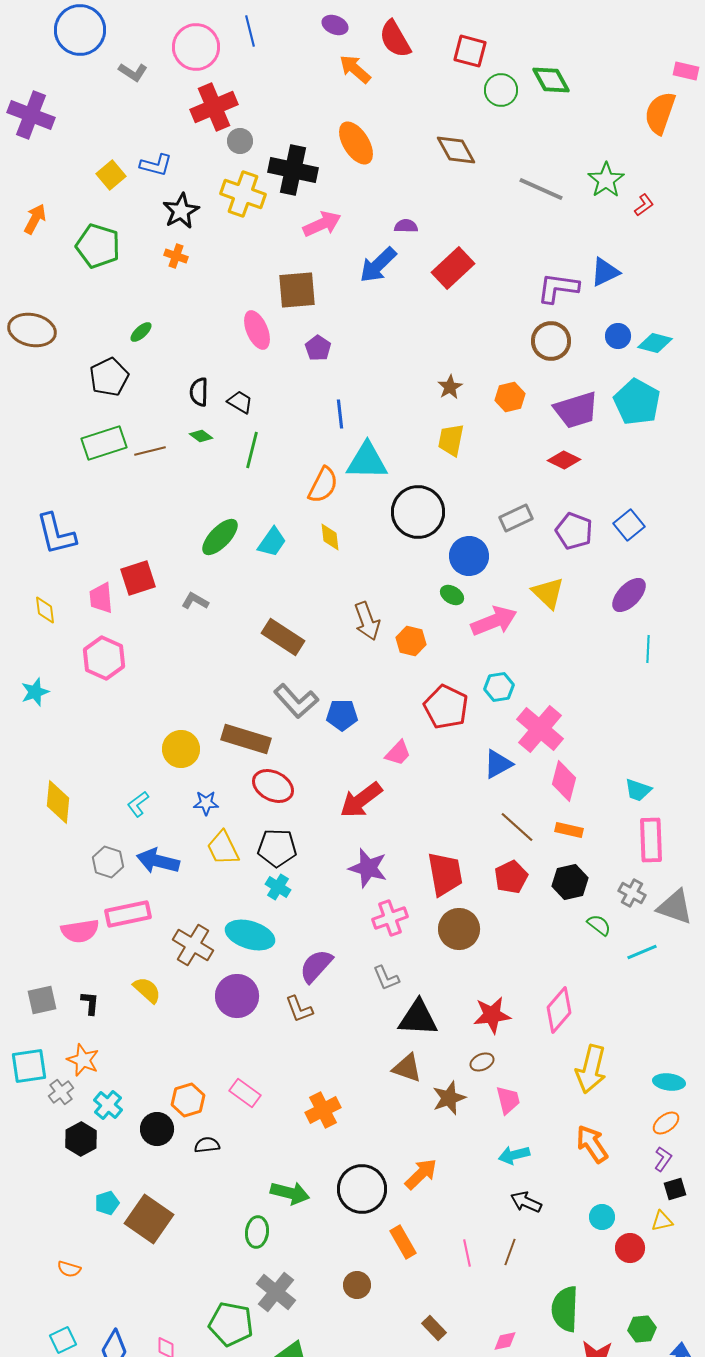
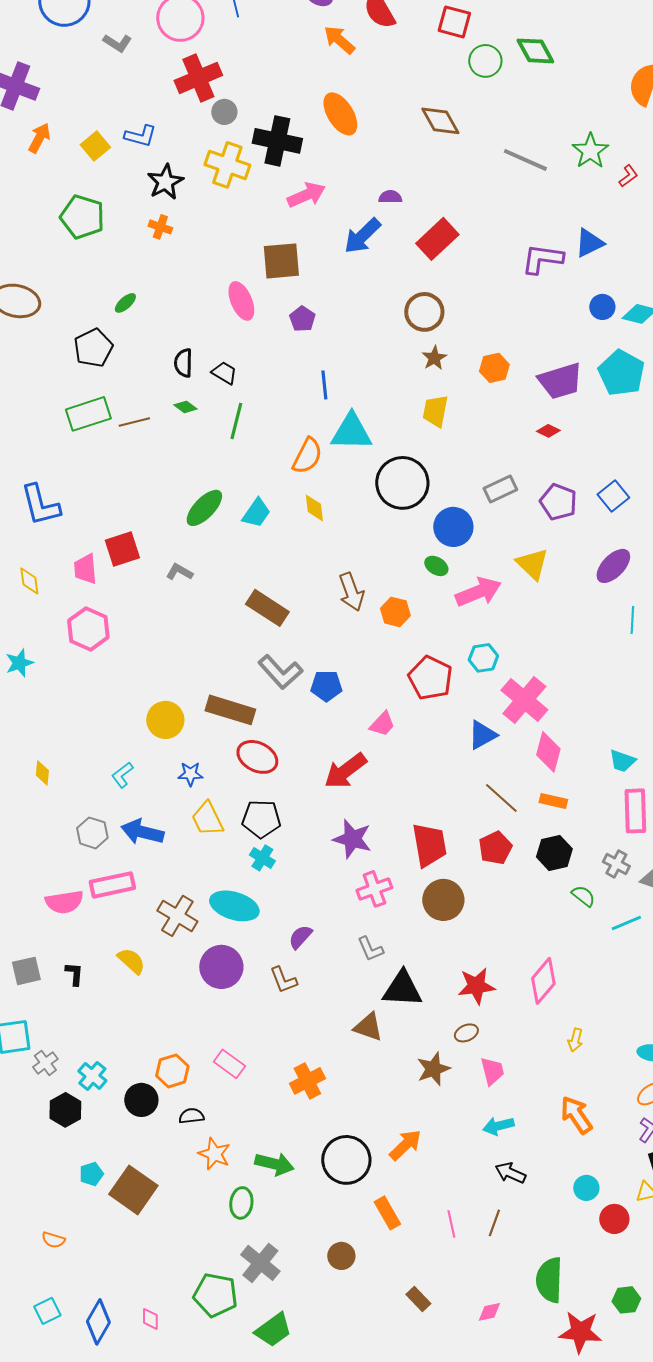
orange arrow: (35, 219) -> (39, 138), moved
brown circle: (551, 341) -> (424, 312), moved
red diamond: (564, 460) -> (548, 431), size x0.7
yellow diamond: (58, 802) -> (42, 773), size x0.6
purple semicircle: (316, 966) -> (300, 937), size x0.7
orange star: (83, 1060) -> (214, 1154), moved
brown triangle: (407, 1068) -> (368, 1027), moved
yellow arrow: (591, 1069) -> (575, 1040), size x0.5

